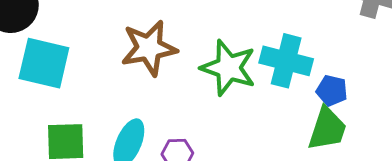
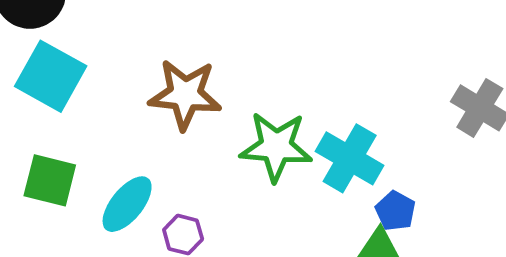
green star: (228, 68) -> (276, 147), turned -30

